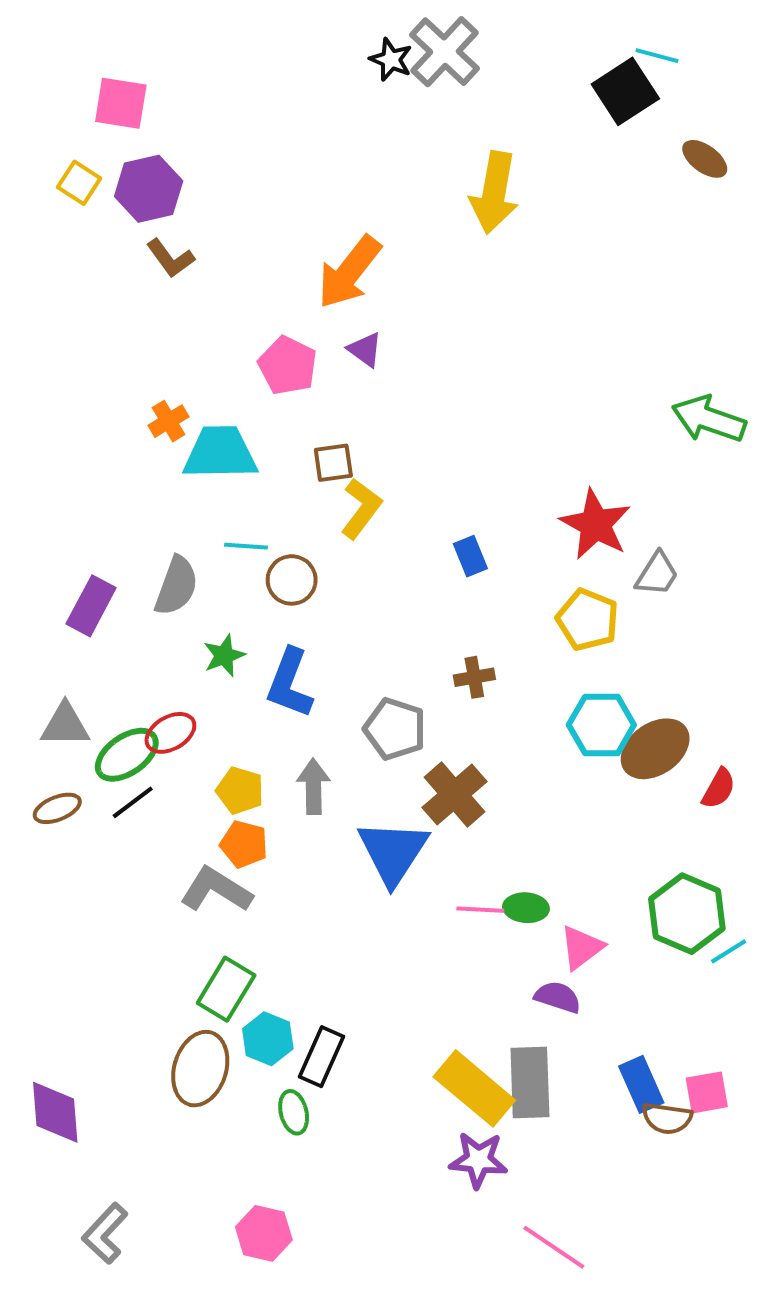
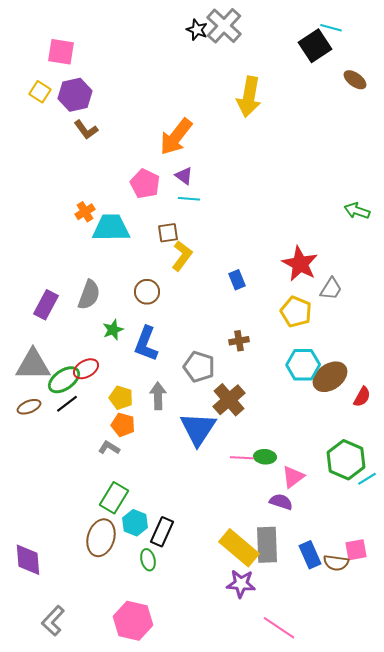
green arrow: (709, 419) -> (357, 211), size x0.7
cyan line: (246, 546) -> (189, 199), moved
gray triangle: (65, 725) -> (33, 365), size x1.4
gray L-shape: (216, 890) -> (109, 448), size x0.6
blue rectangle: (641, 1084) -> (310, 555), moved
pink hexagon: (264, 1233) -> (133, 621), size x1.4

